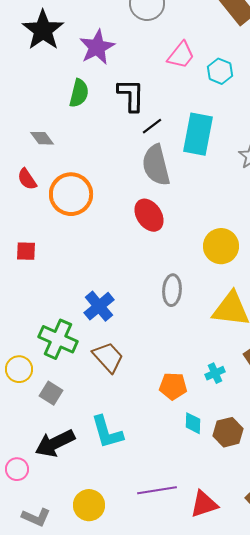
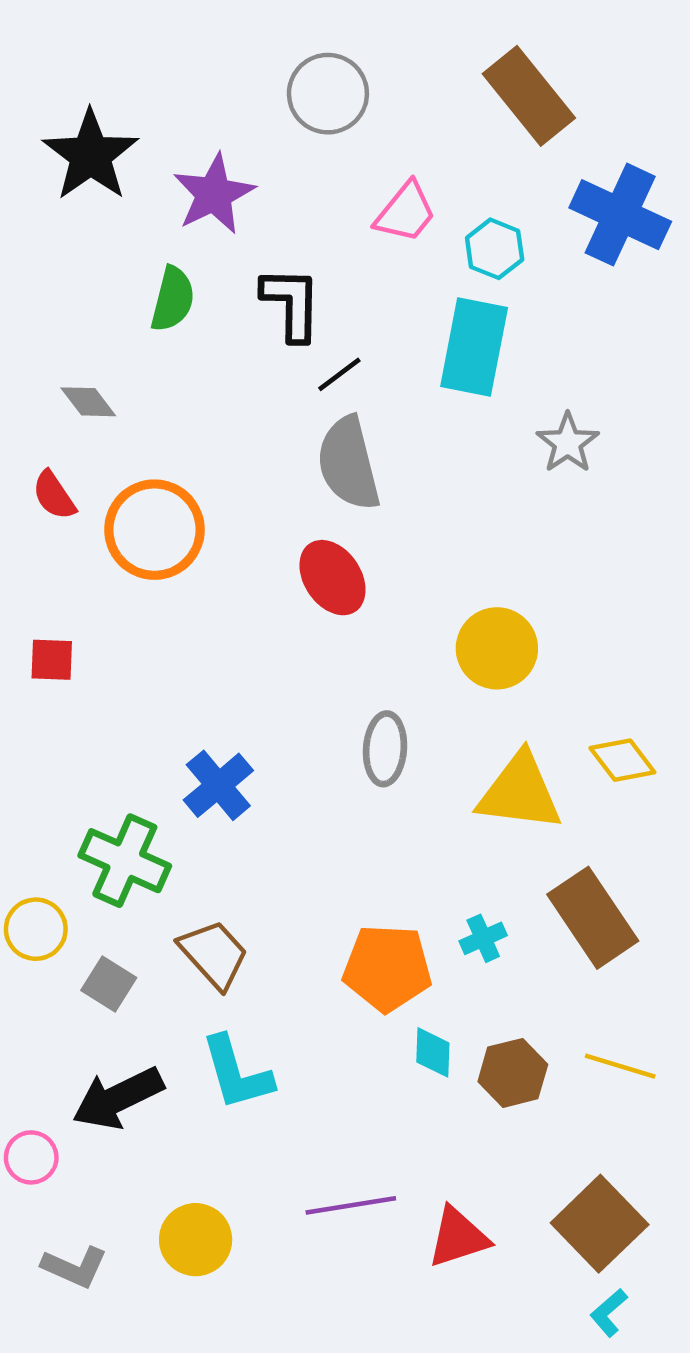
cyan rectangle: (198, 134) -> (474, 347), moved
brown trapezoid: (108, 357) -> (214, 954), moved
orange pentagon: (173, 386) -> (387, 968), size x1.4

